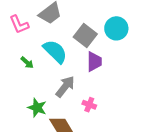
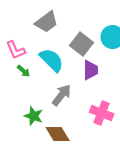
pink L-shape: (19, 24) -> (16, 50), moved
pink cross: (89, 105) -> (102, 113), moved, size x1.6

